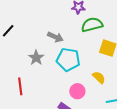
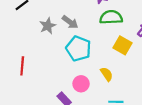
gray star: (36, 58) -> (48, 26), moved

